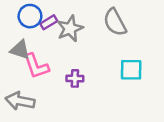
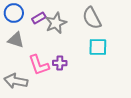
blue circle: (30, 16) -> (14, 13), moved
pink L-shape: (36, 66) -> (39, 65), moved
cyan square: (131, 70) -> (98, 47), moved

